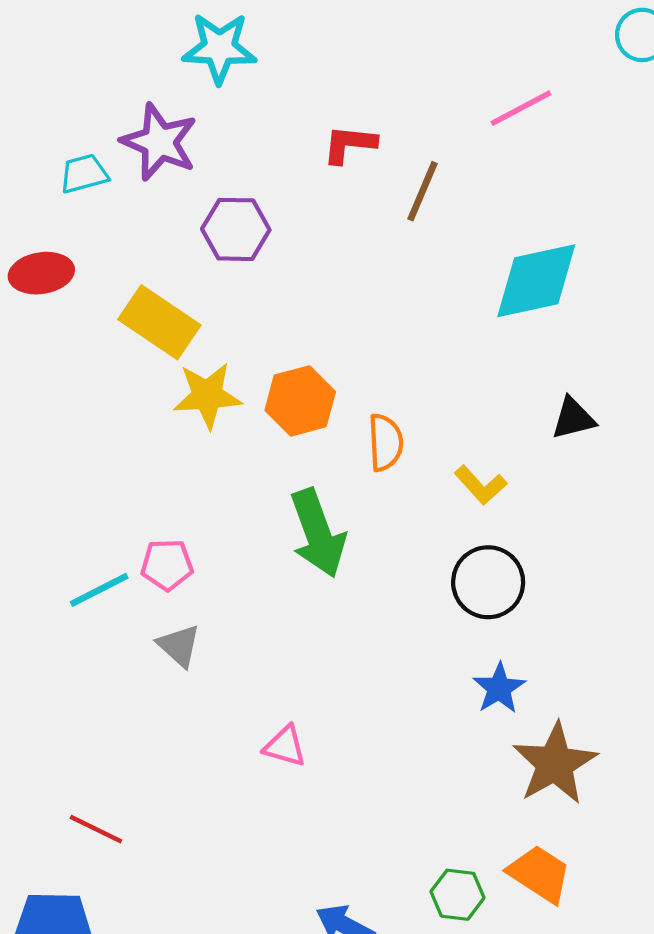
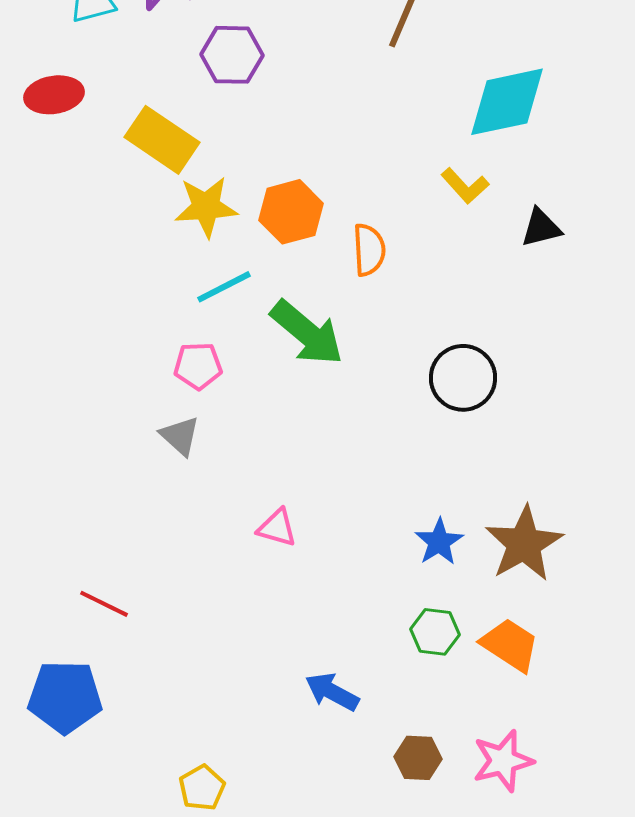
yellow L-shape: (480, 485) -> (465, 186), moved
green arrow: (318, 533) -> (307, 333), turned -30
pink pentagon: (167, 565) -> (198, 366), moved
cyan line: (99, 590) -> (224, 287), moved
blue star: (499, 688) -> (439, 542), moved
green hexagon: (458, 895) -> (435, 632), moved

